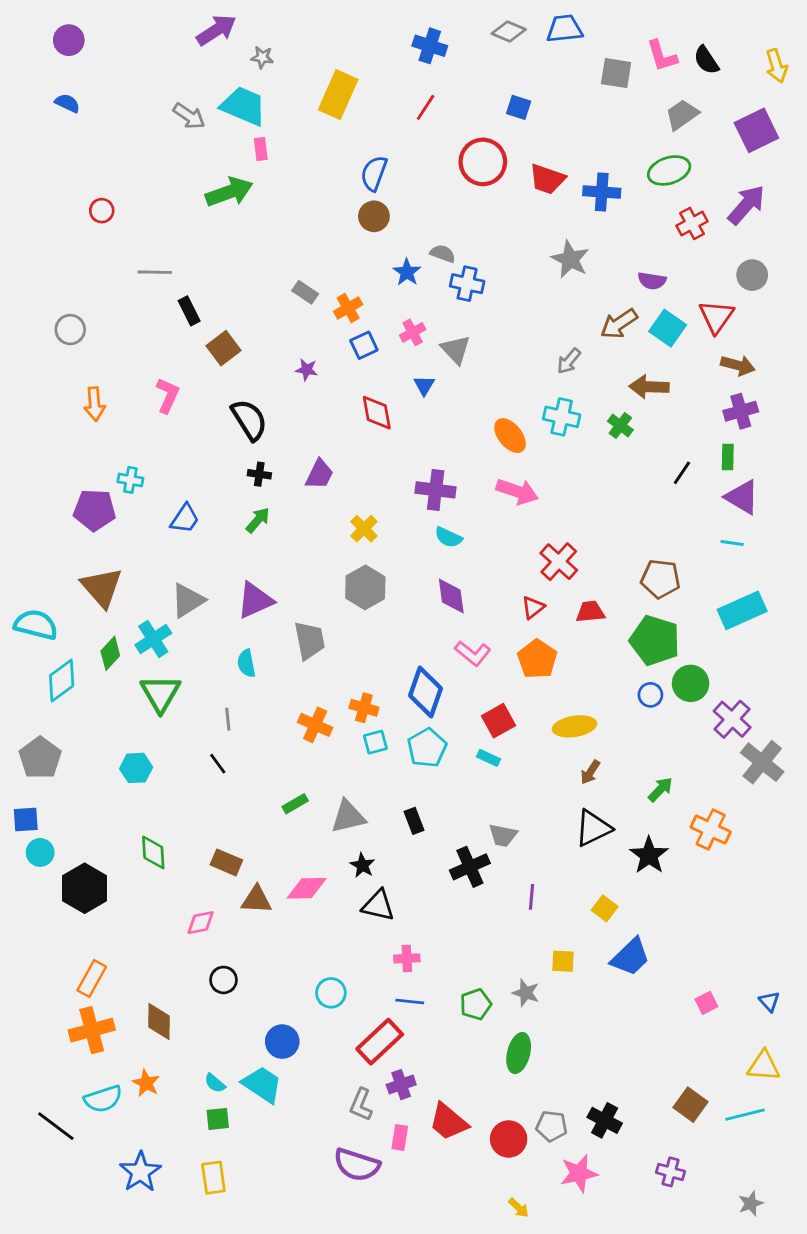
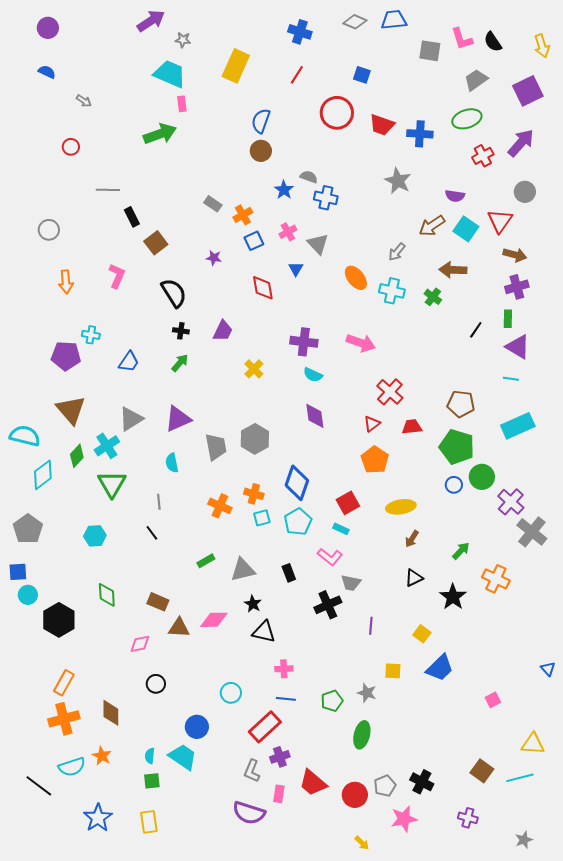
gray arrow: (189, 116) -> (84, 101), moved, size x0.7
orange ellipse: (510, 436) -> (356, 278), moved
gray hexagon: (365, 587) -> (255, 439), moved
pink L-shape: (473, 653) -> (330, 557), moved
black triangle: (593, 828) -> (414, 578), size x0.7
blue triangle: (769, 1001) -> (548, 669), moved
cyan semicircle: (215, 1083) -> (150, 756), turned 56
gray pentagon: (552, 1126) -> (385, 786), turned -30

